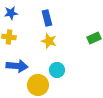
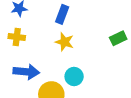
blue rectangle: (47, 18) -> (62, 14), turned 35

